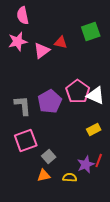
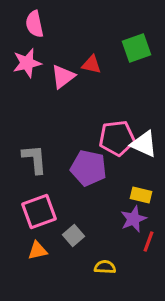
pink pentagon: (78, 91) -> (117, 138), turned 30
purple pentagon: (50, 101) -> (88, 168), moved, turned -30
yellow rectangle: (94, 129) -> (141, 195), turned 40
purple star: (86, 164) -> (134, 219), moved
orange triangle: (44, 175) -> (38, 251), moved

